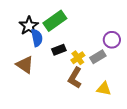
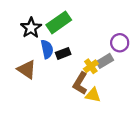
blue semicircle: (37, 38) -> (47, 49), moved
yellow cross: (78, 58) -> (91, 66), moved
yellow triangle: (104, 89) -> (93, 95), moved

